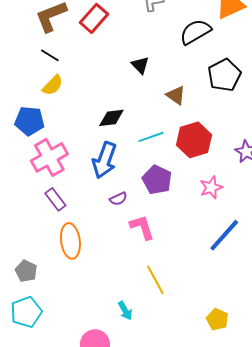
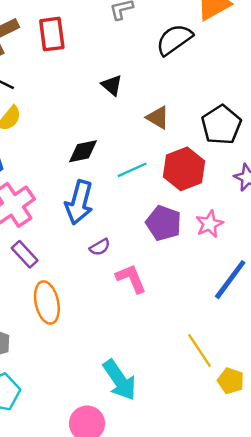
red rectangle: (94, 18) -> (52, 34), turned -44
black pentagon: (224, 75) -> (221, 125), moved
purple pentagon: (157, 180) -> (164, 223), moved
yellow line: (155, 280) -> (200, 351), moved
cyan arrow: (125, 311) -> (120, 380), size x1.8

